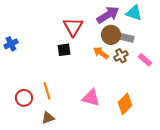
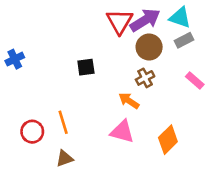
red triangle: (73, 27) -> (120, 21), moved
gray rectangle: (127, 38) -> (184, 40), moved, turned -40
orange arrow: (101, 53) -> (129, 101), moved
brown cross: (121, 56) -> (145, 78), moved

